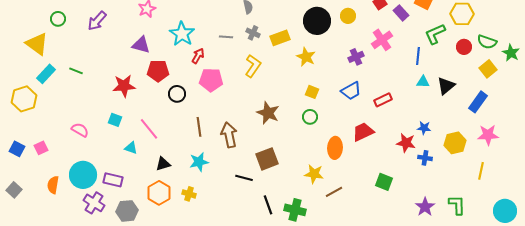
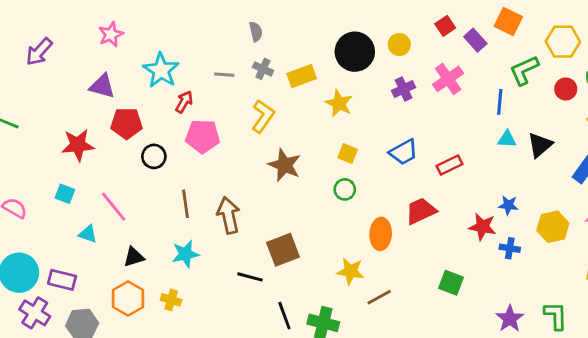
purple cross: (356, 57) -> (404, 89), moved
brown star: (268, 113) -> (284, 165), moved

